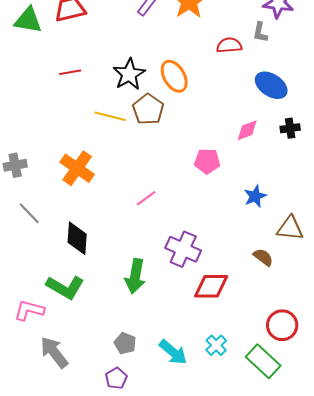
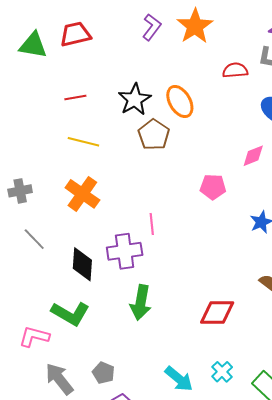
yellow line: (110, 116) -> (83, 142), moved
pink line: (146, 198) -> (152, 224), turned -60
purple cross: (183, 249) -> (125, 251), moved, turned -32
gray pentagon: (125, 343) -> (103, 373), moved

